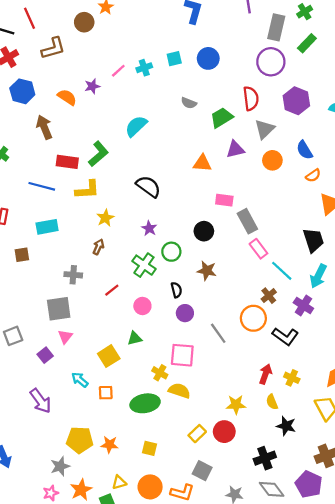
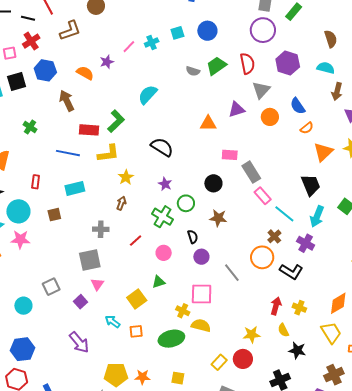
green trapezoid: (222, 118) -> (216, 66), moved

